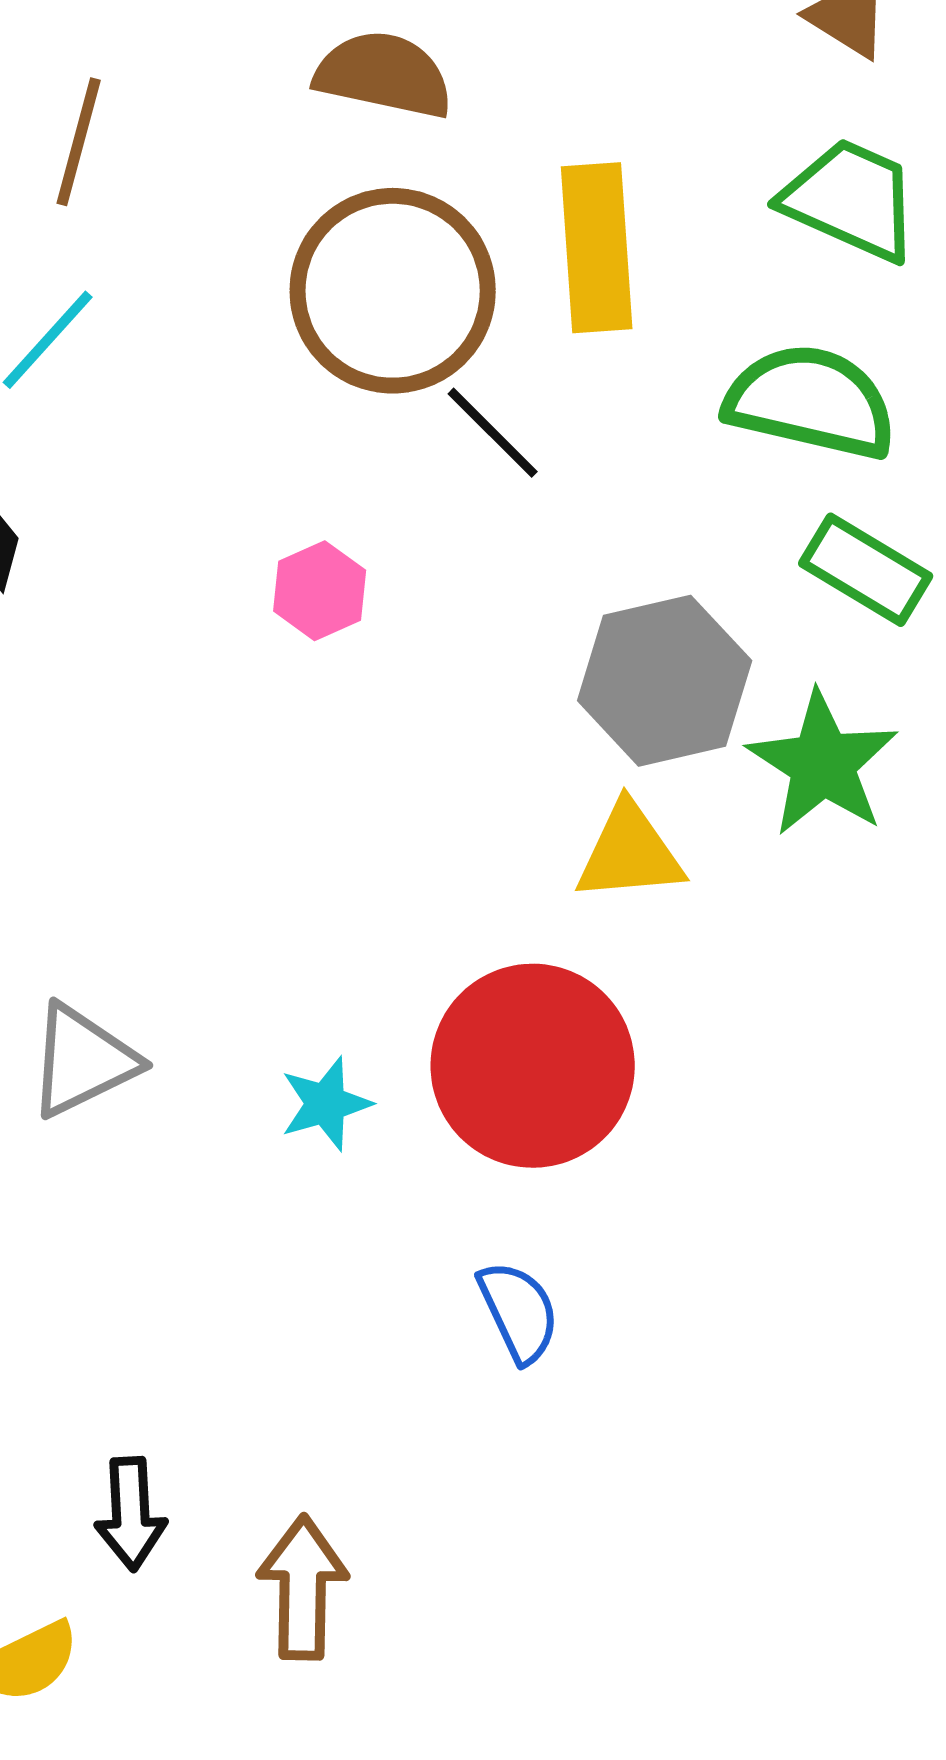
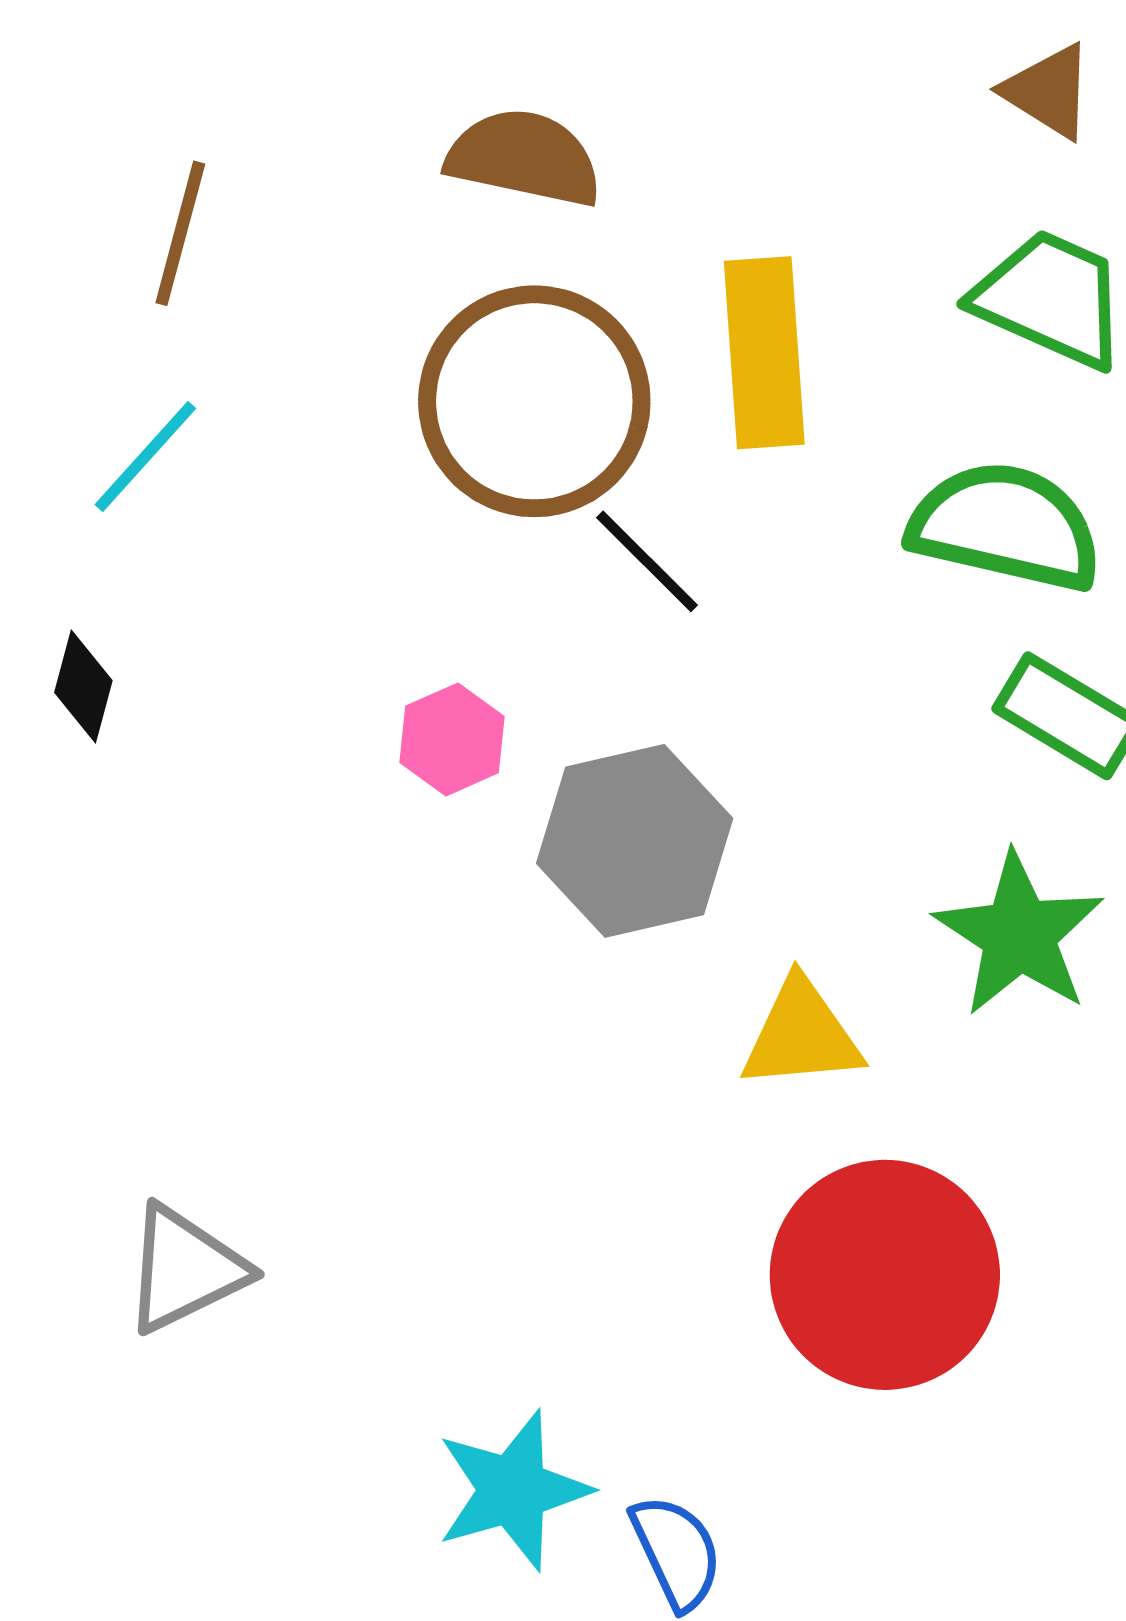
gray hexagon: (665, 681) -> (635, 841), moved
red circle: (533, 1066) -> (885, 1275), moved
cyan star: (326, 1104) -> (513, 1490), moved, size x1.5

